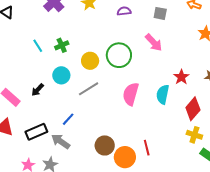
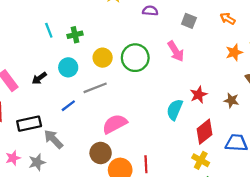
pink semicircle: (131, 94) -> (115, 124), moved, turned 35
blue line: (68, 119) -> (68, 106), moved

